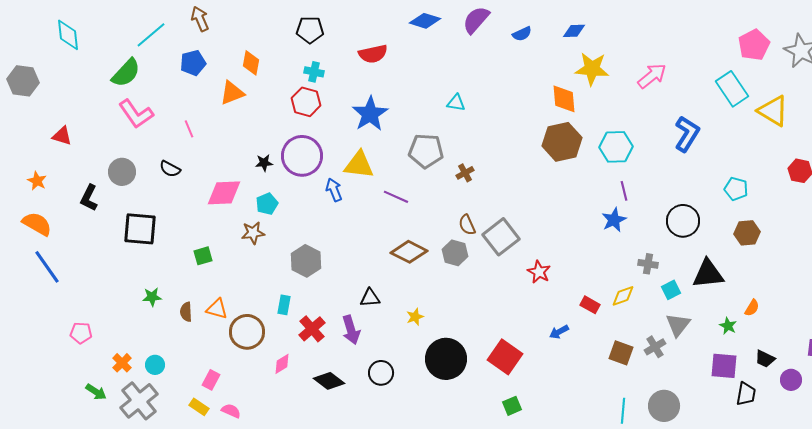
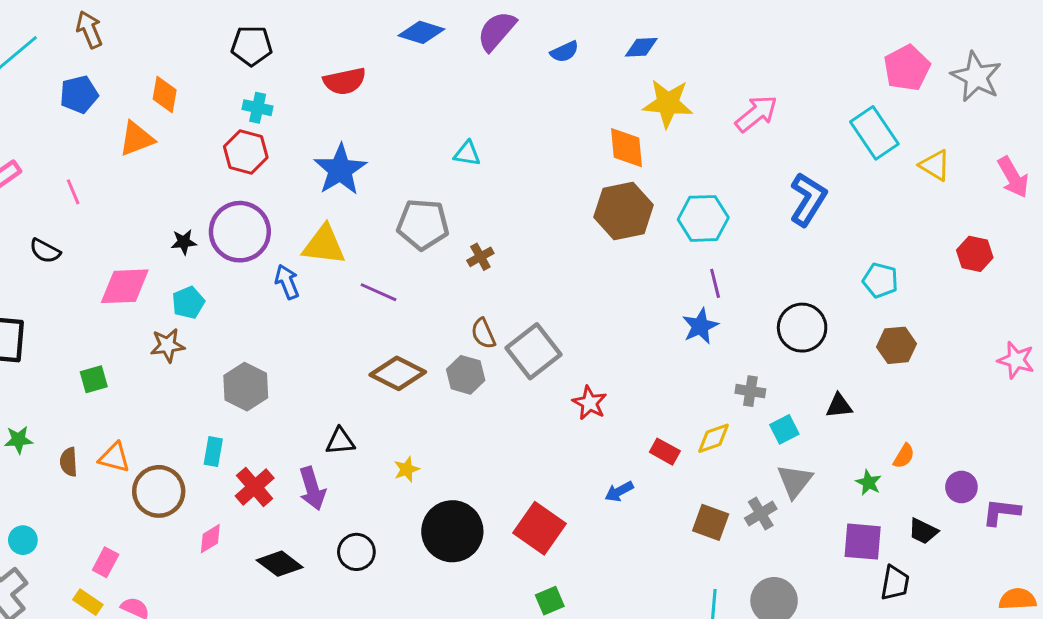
yellow triangle: (773, 111) -> (935, 165), size x0.7
black triangle: (708, 274) -> (839, 406), size x0.6
purple circle: (791, 380) -> (961, 487), moved

